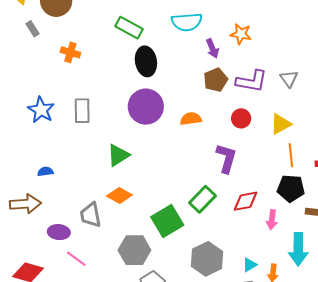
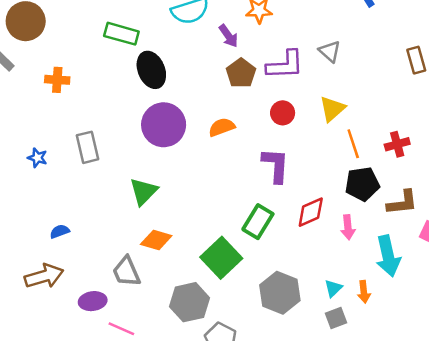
blue star: (41, 110) -> (37, 158), size x0.6

